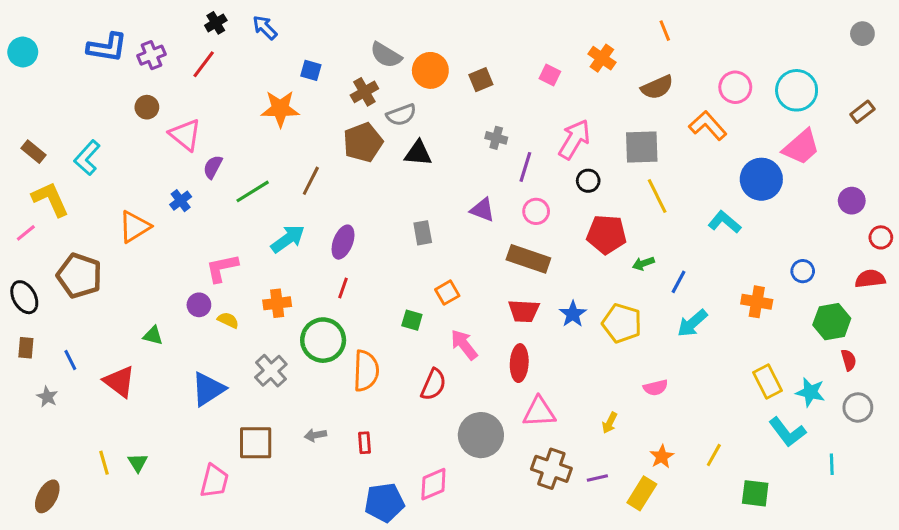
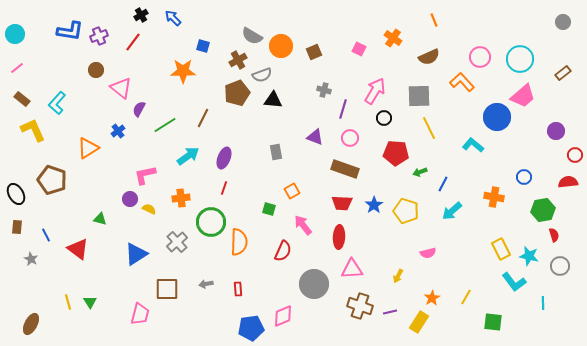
pink line: (26, 233) -> (17, 68), moved

